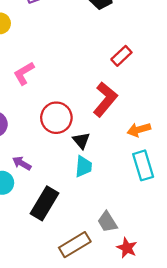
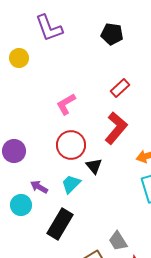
red rectangle: (121, 56) -> (120, 88), moved
pink L-shape: (24, 73) -> (66, 104), moved
cyan trapezoid: (83, 167) -> (71, 184), moved, turned -140

